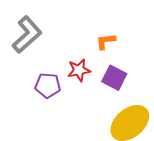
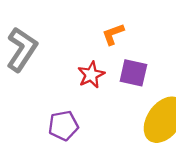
purple pentagon: (48, 86) -> (63, 126), moved

